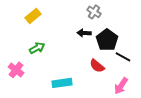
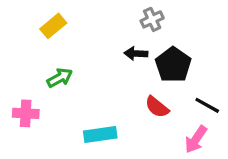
gray cross: (94, 12) -> (152, 19), turned 32
black line: (123, 57) -> (207, 105), moved
pink cross: (16, 70) -> (26, 113), turned -35

